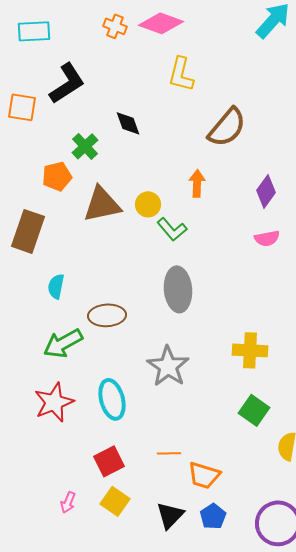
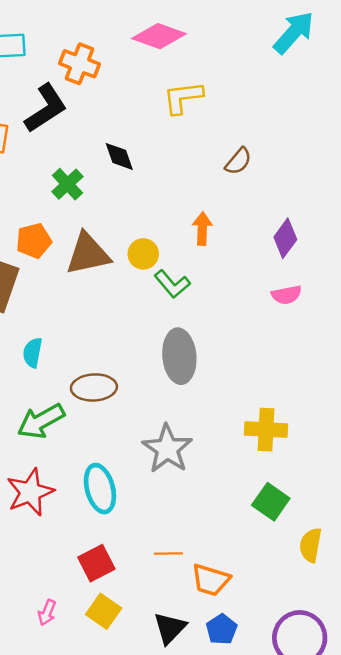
orange cross: (115, 26) -> (79, 64), moved, size x1.4
yellow L-shape: (181, 74) -> (183, 97), turned 69
brown semicircle: (227, 127) -> (238, 161), size x0.6
orange pentagon: (57, 176) -> (34, 241), moved

